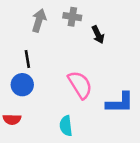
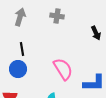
gray arrow: (39, 21) -> (20, 17), moved
black arrow: (98, 35) -> (96, 33), moved

